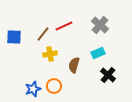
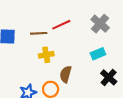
brown line: (43, 34) -> (39, 33), turned 49
brown semicircle: (74, 65) -> (66, 74), moved

